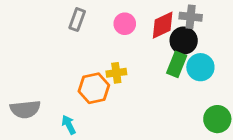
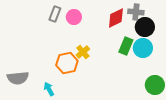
pink circle: (125, 24) -> (74, 17), moved
black circle: (184, 41) -> (145, 27), moved
yellow cross: (116, 73) -> (83, 52), turned -32

